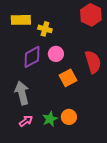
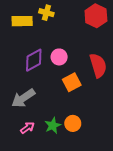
yellow cross: (45, 29) -> (46, 13), moved
gray arrow: (22, 93) -> (23, 98), turned -110

